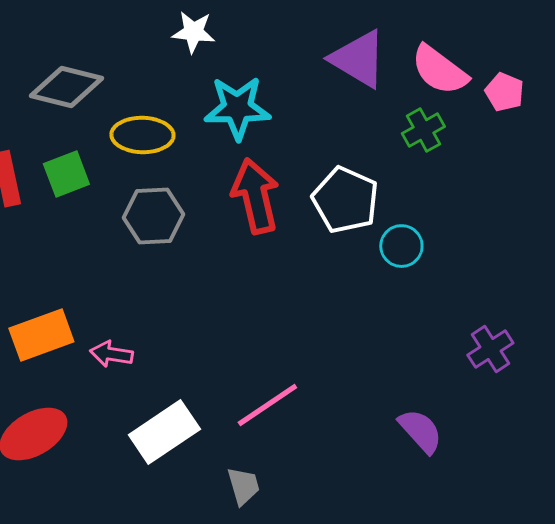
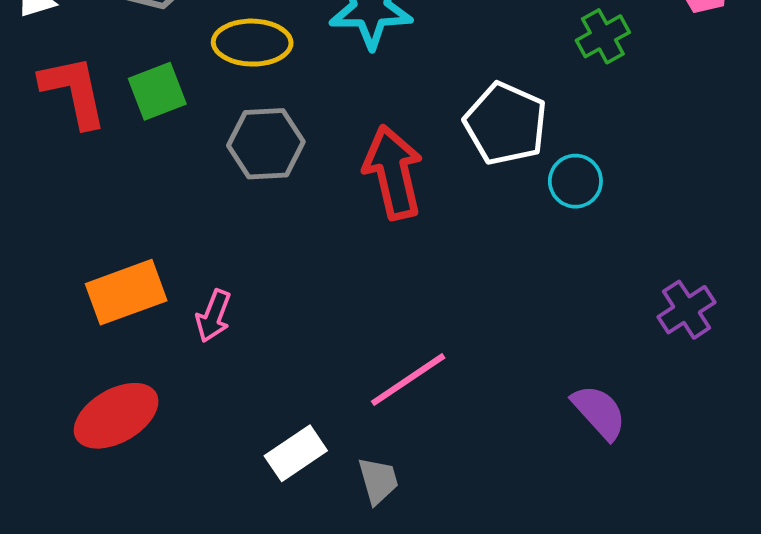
red arrow: (255, 196) -> (393, 172), moved
pink arrow: (111, 354) -> (213, 316), turned -78
white rectangle: (164, 432) -> (296, 453), moved, size x0.7

